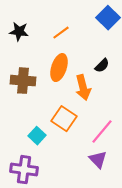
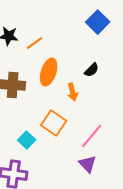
orange line: (61, 33) -> (35, 43), moved
orange arrow: (83, 88) -> (73, 92), size x0.7

